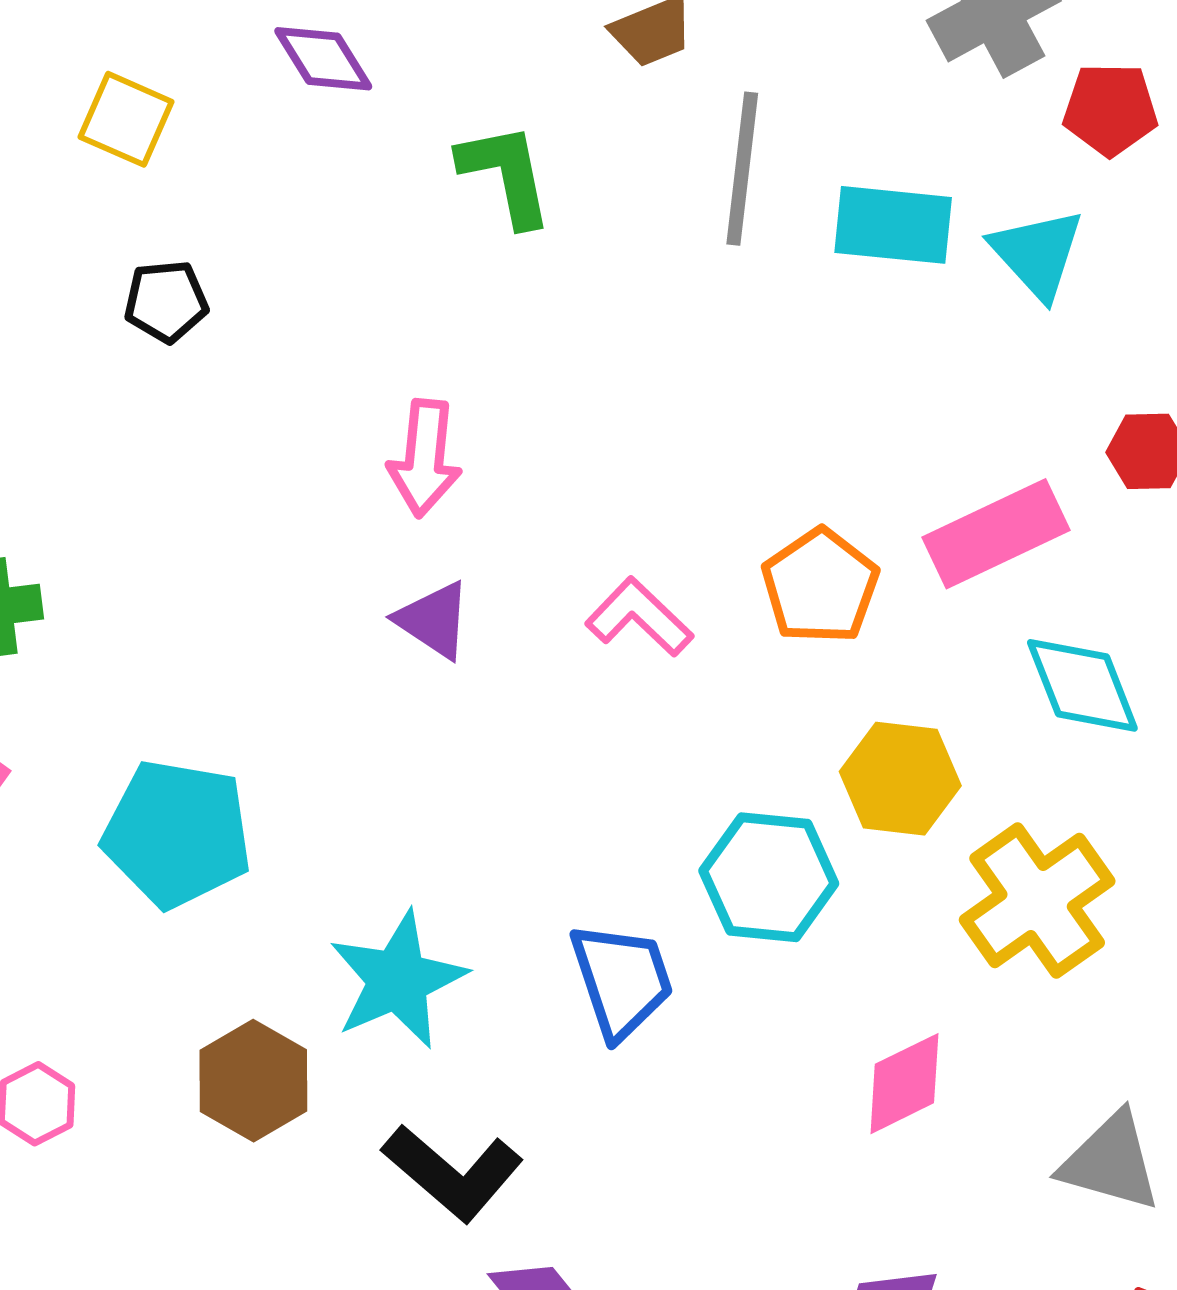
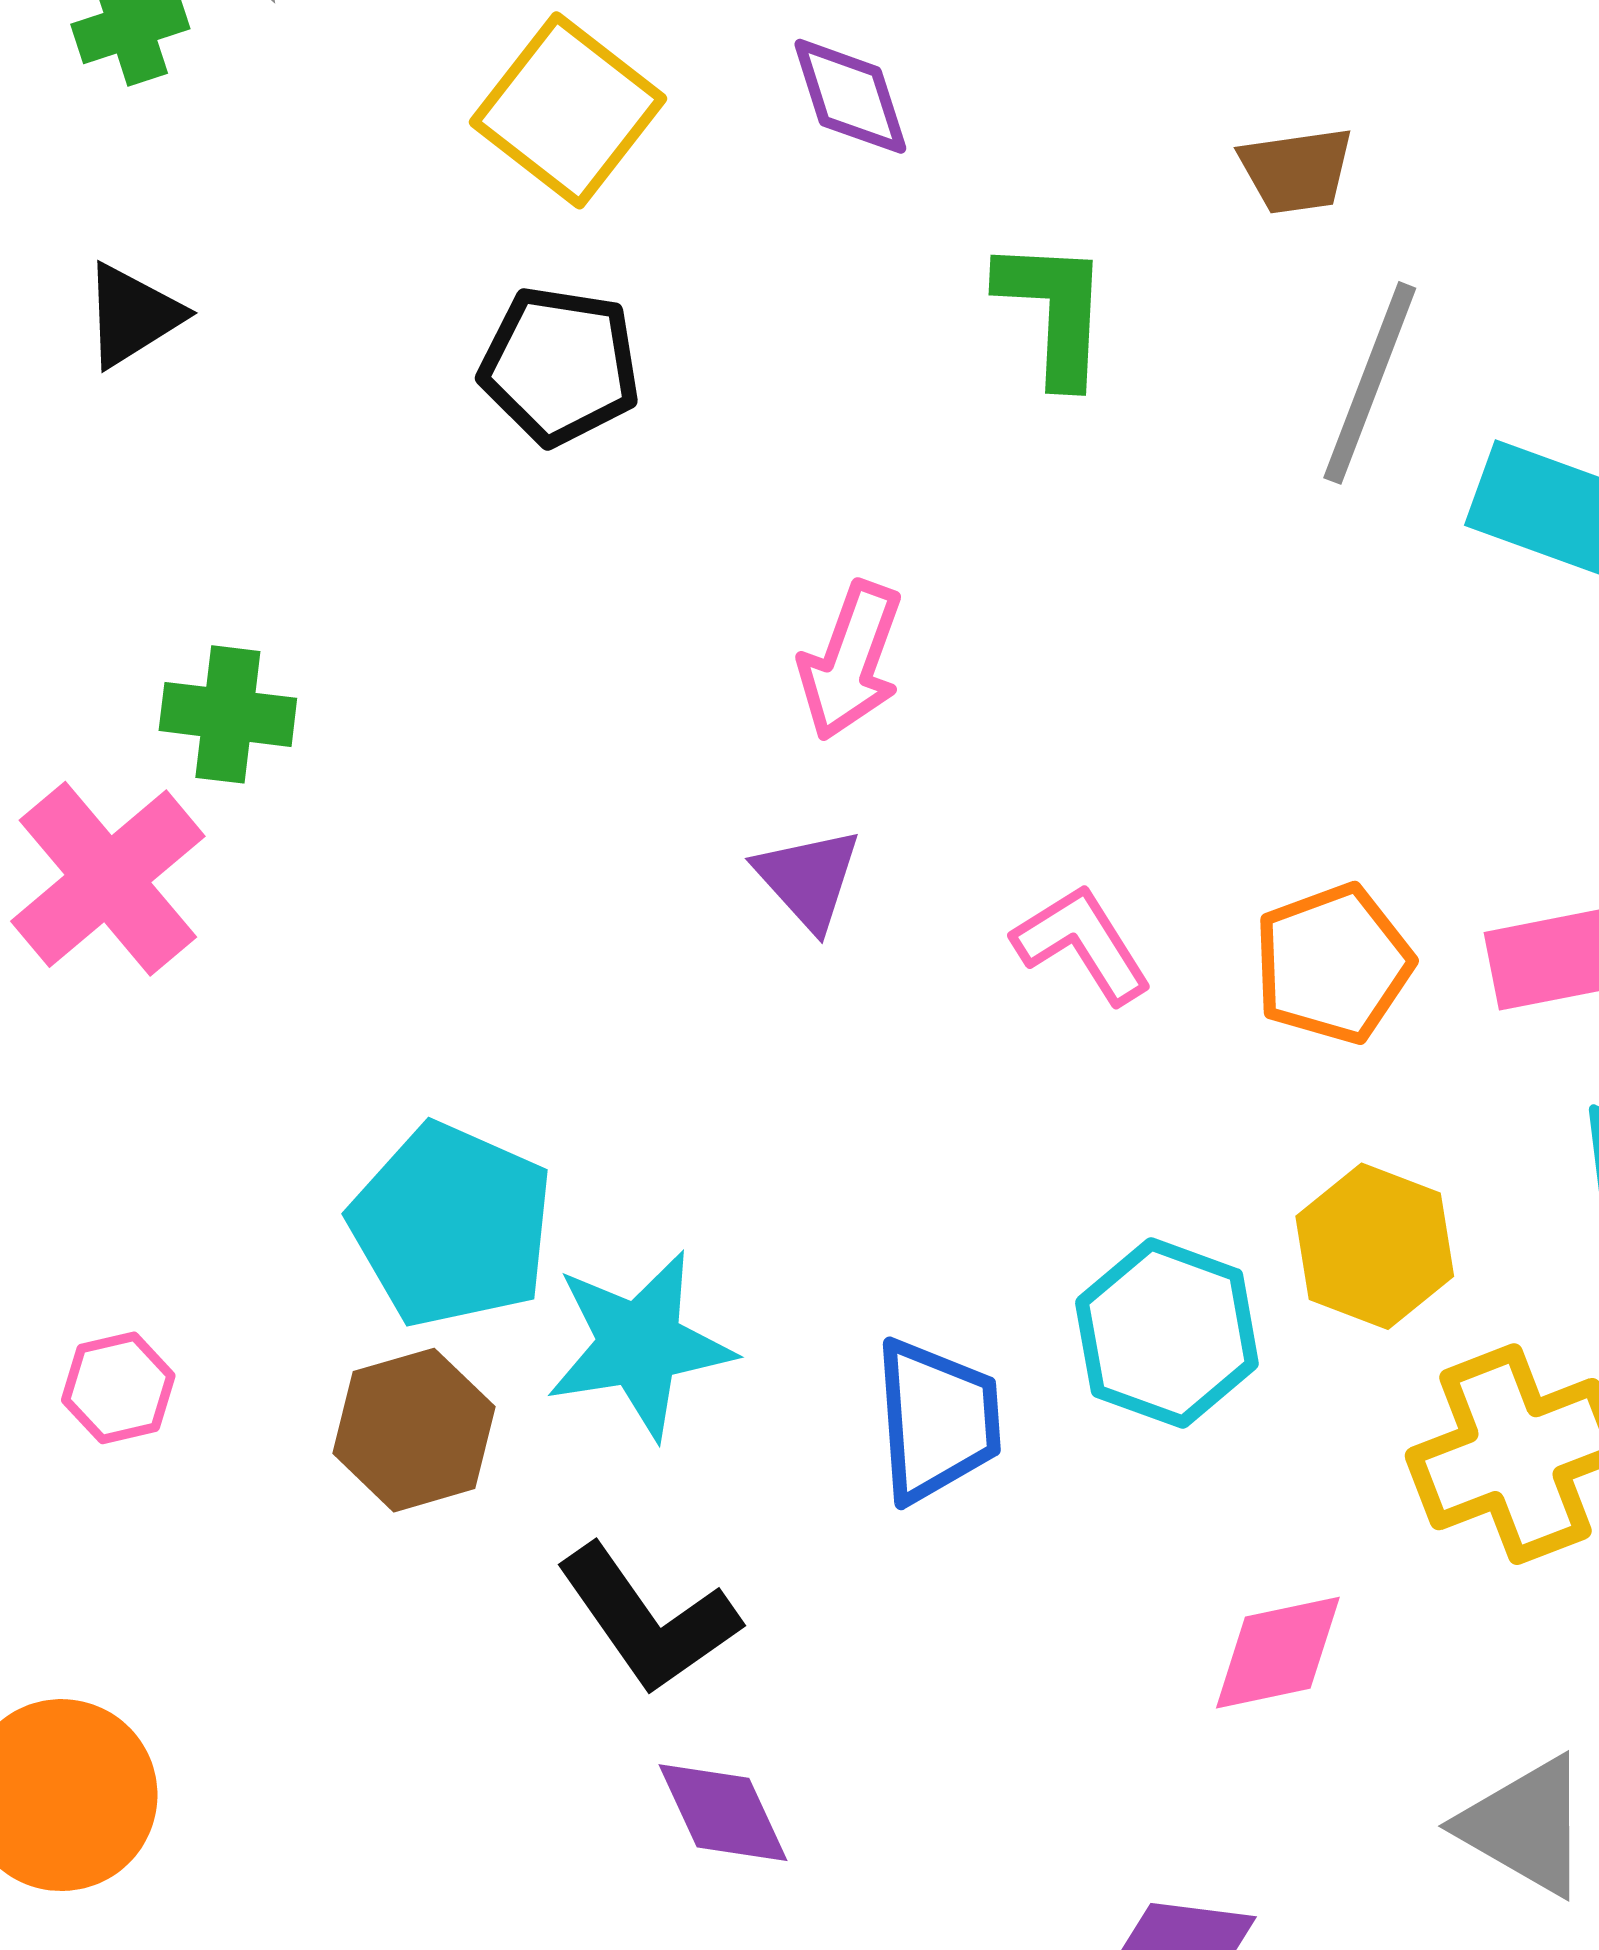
yellow square: (126, 119) -> (568, 110), size x1.4
black pentagon: (166, 301) -> (560, 366), size x1.4
cyan pentagon: (177, 834) -> (452, 1225), moved

